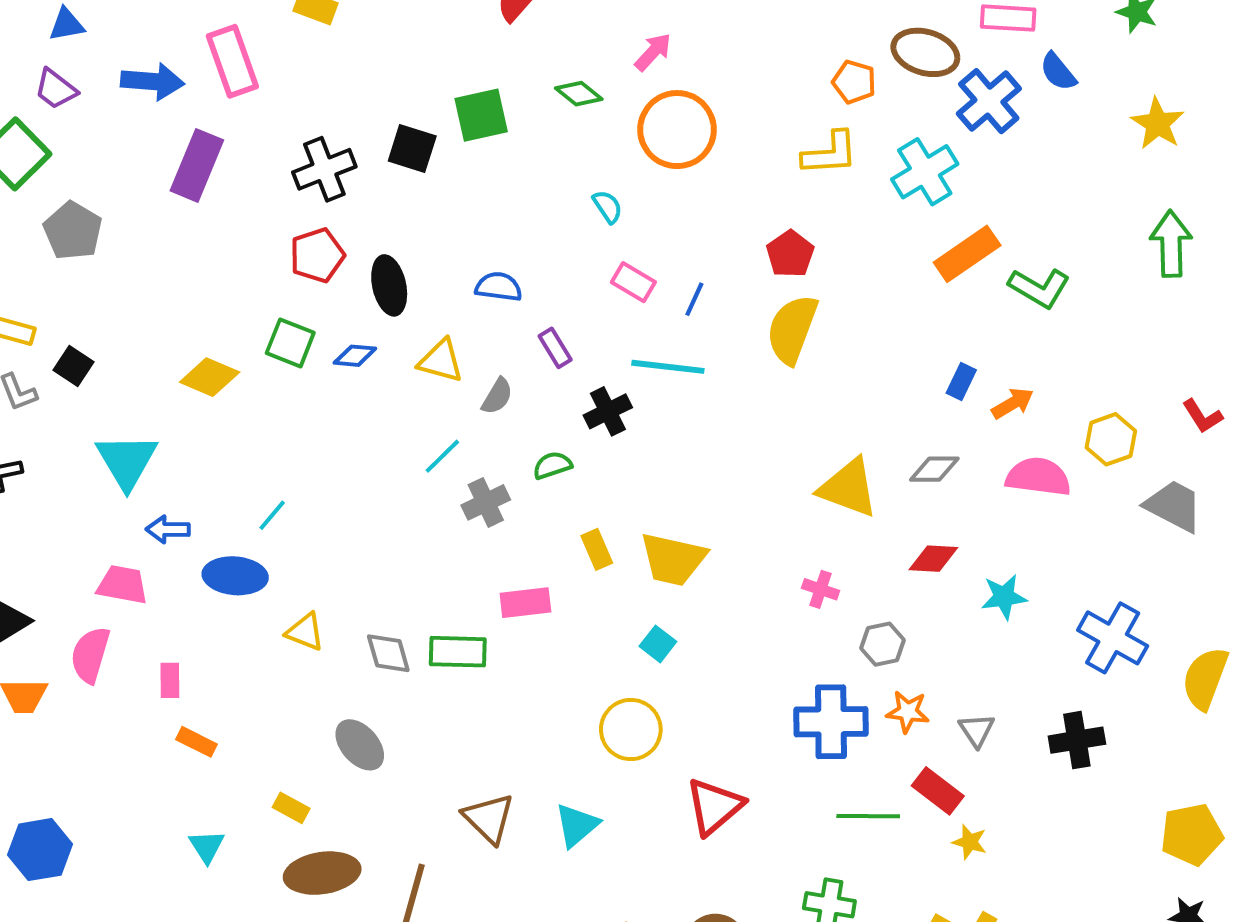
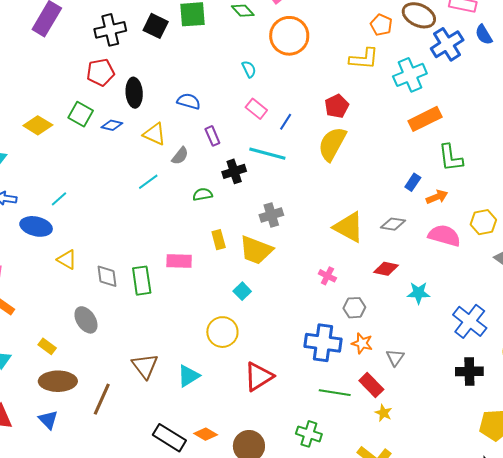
green L-shape: (1039, 288) -> (451, 158), moved, turned 44
gray cross: (486, 502) -> (271, 215), moved
green rectangle: (458, 652) -> (142, 281), turned 72
black cross: (1077, 740) -> (469, 371), moved

